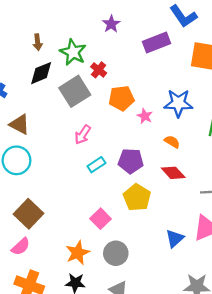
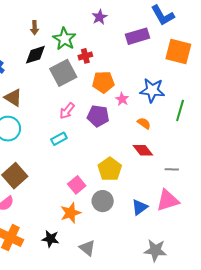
red cross: (99, 70) -> (85, 56), turned 32
purple pentagon: (131, 161) -> (98, 116), moved
cyan rectangle: (96, 165) -> (59, 139), moved
orange star: (78, 253) -> (71, 213), moved
gray circle: (116, 253) -> (103, 201), moved

